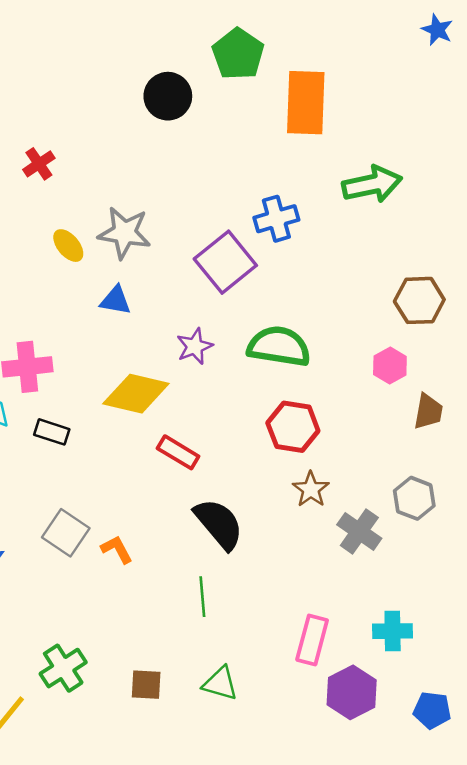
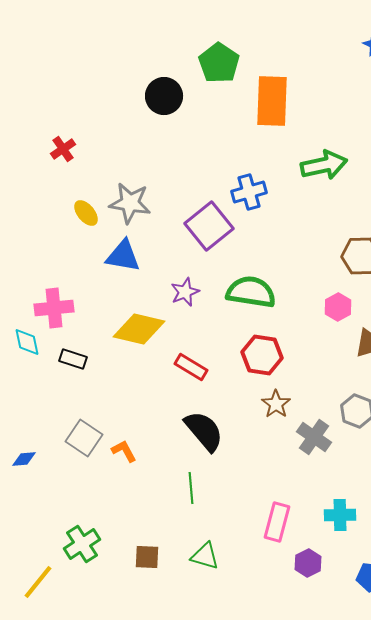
blue triangle: (116, 300) -> (123, 256), size x1.4
red rectangle: (178, 452) -> (191, 367), moved
purple hexagon: (352, 692) -> (308, 563), size x0.7

